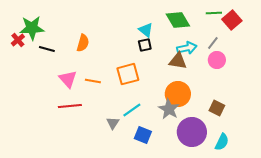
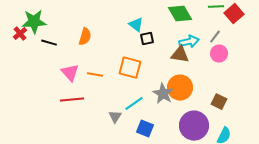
cyan triangle: (146, 30) -> (136, 25), moved
orange square: (128, 74) -> (130, 68), turned 30
gray star: (169, 109) -> (163, 94), moved

